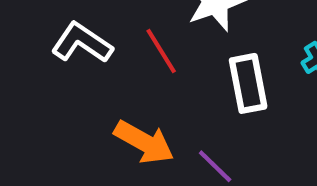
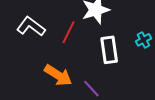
red line: (161, 51) -> (69, 32), turned 55

